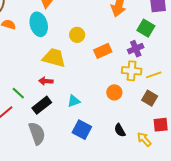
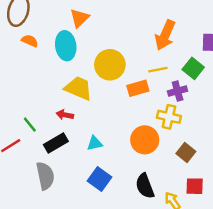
yellow circle: (77, 35) -> (110, 65), size x1.6
yellow line: (154, 75) -> (158, 70), moved
orange circle: (114, 92) -> (145, 140), size x1.5
black semicircle: (120, 130) -> (145, 186), size x1.5

